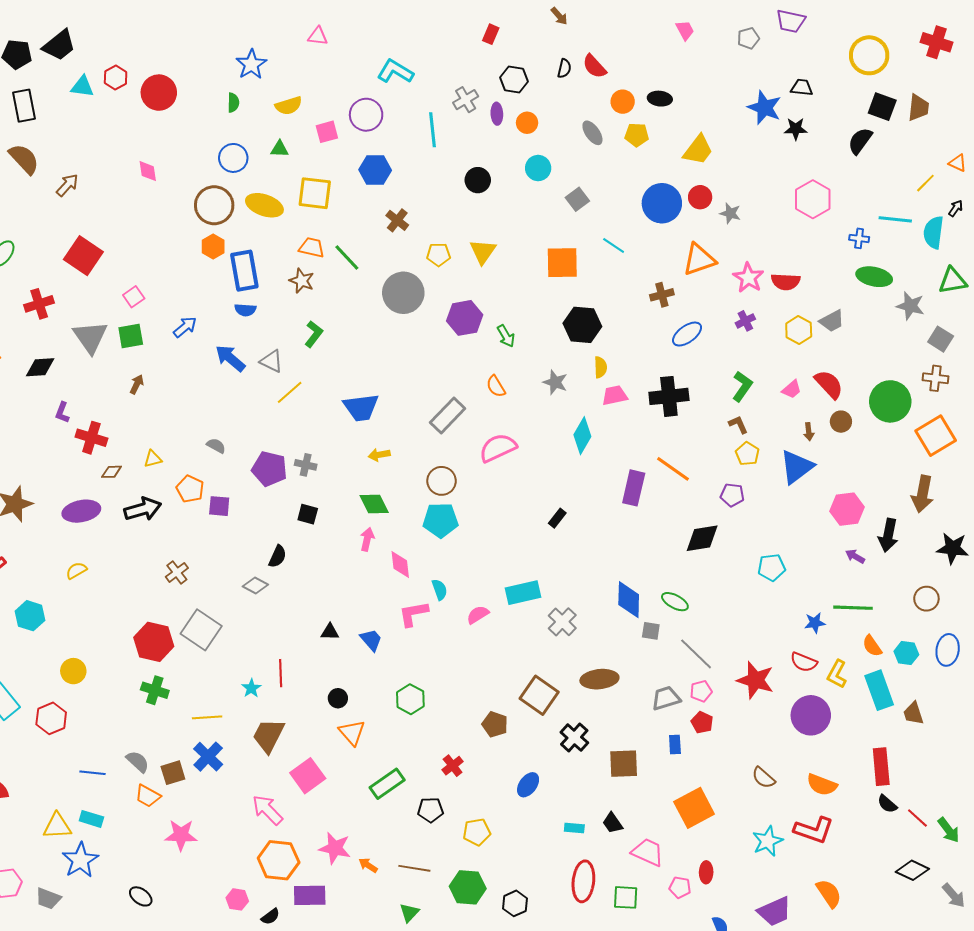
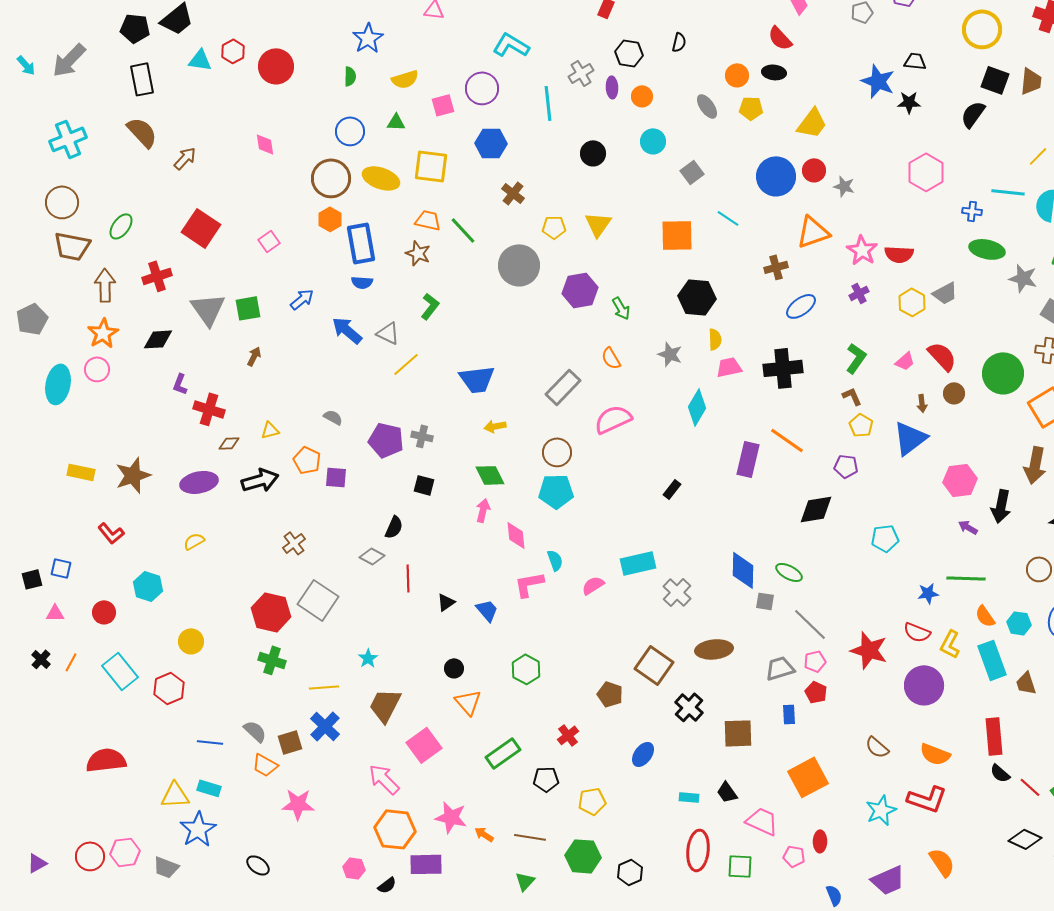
red semicircle: (594, 66) -> (780, 38), moved
pink square: (134, 297) -> (269, 241), moved
black triangle: (330, 632) -> (446, 602), turned -36
red line: (281, 673) -> (408, 578), moved

